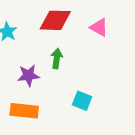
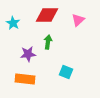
pink triangle: (99, 27) -> (78, 20), turned 48

